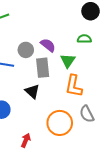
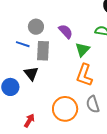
gray circle: (26, 50) -> (36, 27), moved
gray rectangle: (43, 68) -> (43, 51), moved
black triangle: (32, 91) -> (31, 73), moved

